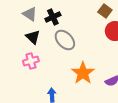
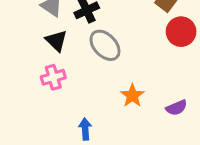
orange star: (83, 73) -> (132, 96), size x0.7

